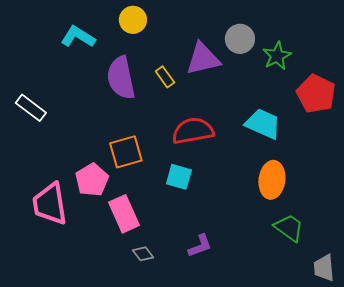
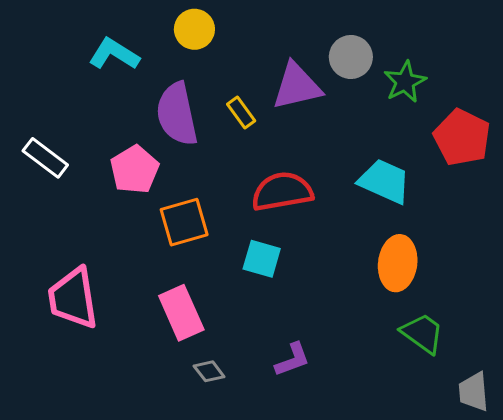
pink pentagon: (92, 180) -> (134, 170), moved

